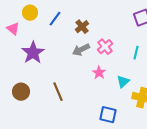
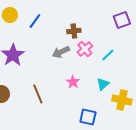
brown cross: (82, 27) -> (74, 31), moved, turned 32
cyan line: (136, 53) -> (108, 55), moved, turned 32
pink star: (99, 73) -> (73, 82), moved

